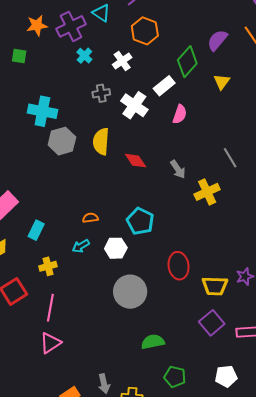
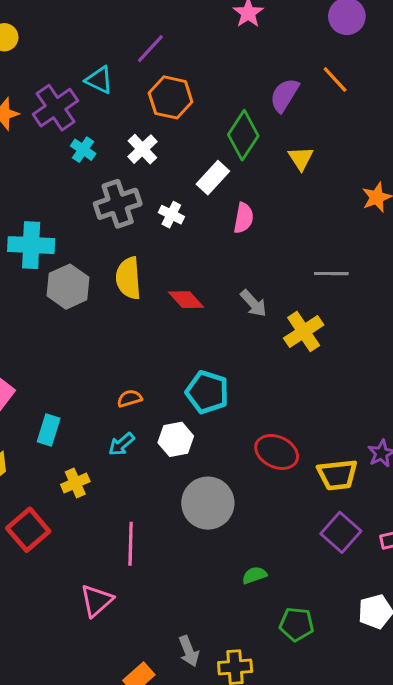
gray cross: (101, 93) -> (118, 204), size x1.6
white cross: (134, 105) -> (171, 215), size x0.6
gray line: (230, 158) -> (331, 274), turned -50
red ellipse: (179, 266) -> (277, 452), turned -48
pink line: (50, 308) -> (131, 544), moved
green semicircle: (153, 342) -> (254, 575), size x0.7

